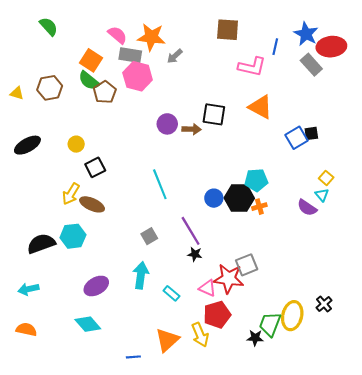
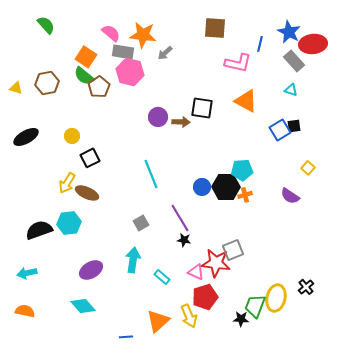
cyan triangle: (322, 195) -> (291, 90), moved, turned -32

